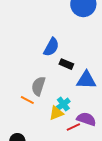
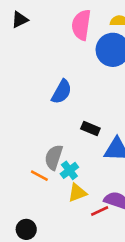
blue semicircle: (51, 47) -> (62, 92), moved
cyan cross: (63, 104) -> (69, 170), moved

